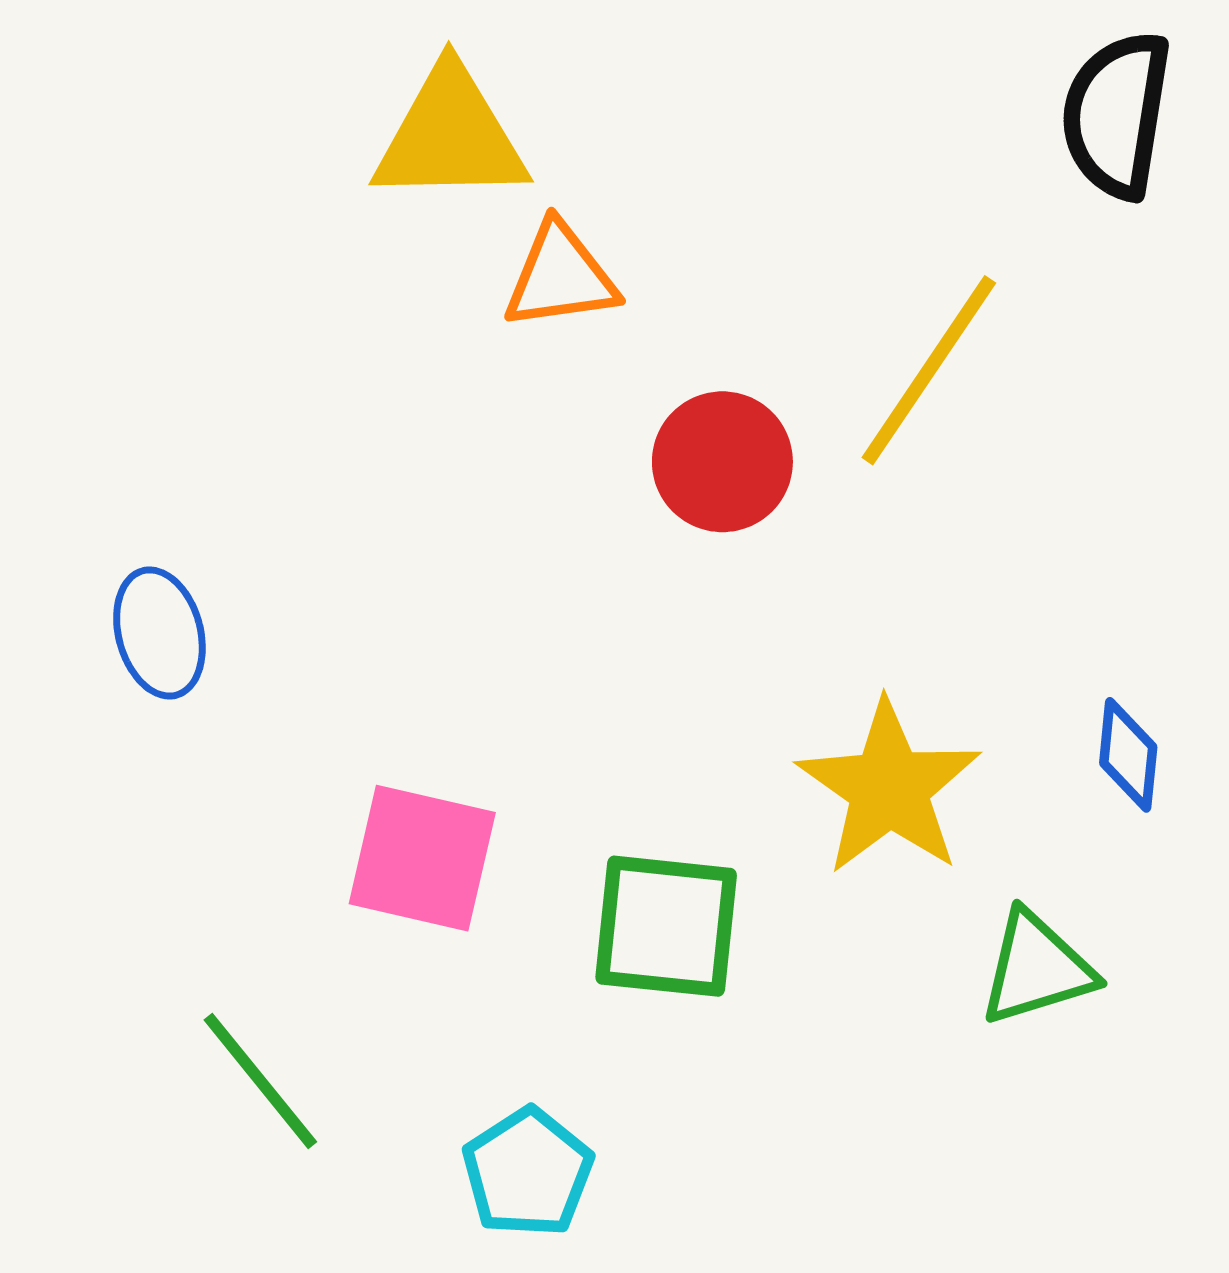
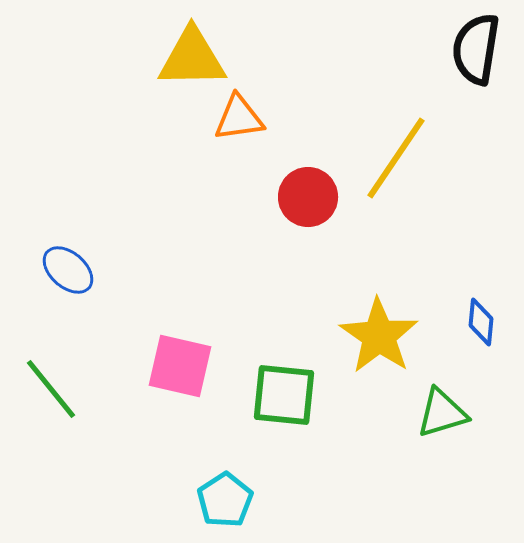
blue ellipse: (159, 633) -> (68, 270), turned -34
green line: (260, 1081) -> (51, 389), moved

